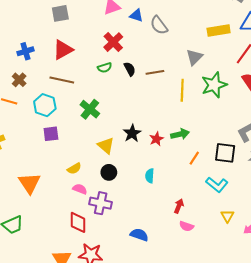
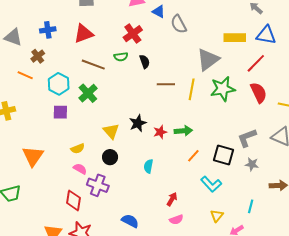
gray triangle: (194, 57) -> (208, 60), size x1.4
brown line: (155, 72) -> (166, 84), moved
brown line: (62, 80) -> (93, 65), moved
green cross: (90, 109) -> (88, 93), moved
pink semicircle: (186, 226) -> (176, 220), turned -48

